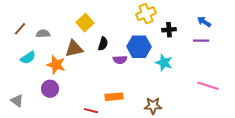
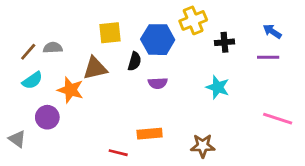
yellow square: (85, 23) -> (110, 33), turned 36
brown line: (20, 29) -> (28, 52), moved
blue hexagon: (139, 47) -> (158, 40), moved
purple circle: (50, 89) -> (47, 117), moved

